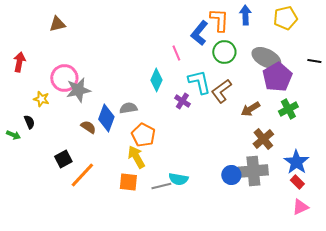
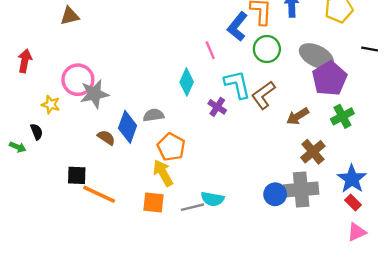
black line: (314, 61) -> (370, 49), moved
black square: (63, 159) -> (77, 175), turned 30
orange line: (82, 175) -> (99, 194), turned 72

